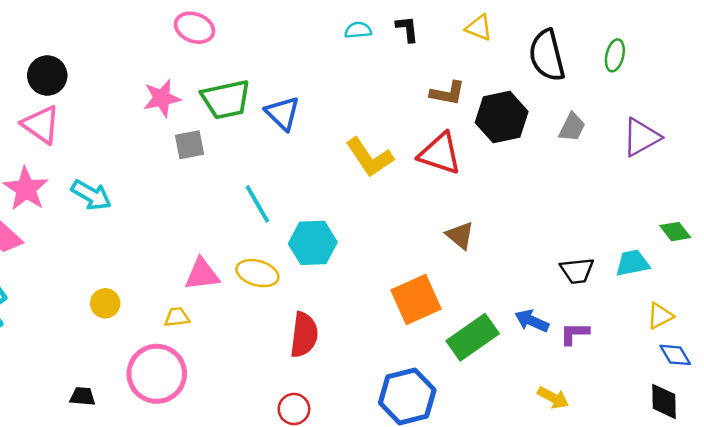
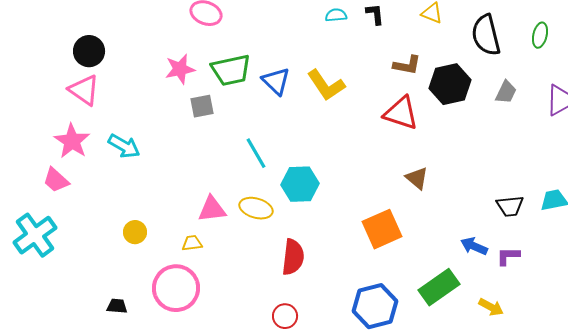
yellow L-shape: (369, 157) -> (326, 85), moved
green rectangle: (473, 337) -> (439, 287), moved

